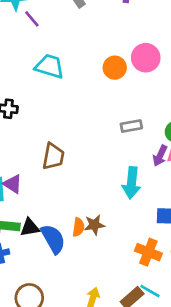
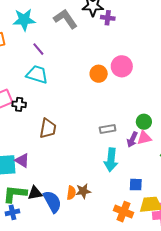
purple line: (32, 19) -> (38, 49), moved
cyan trapezoid: (50, 66) -> (37, 74), moved
gray rectangle: (131, 126) -> (108, 129), moved
brown trapezoid: (53, 156) -> (48, 128), moved

